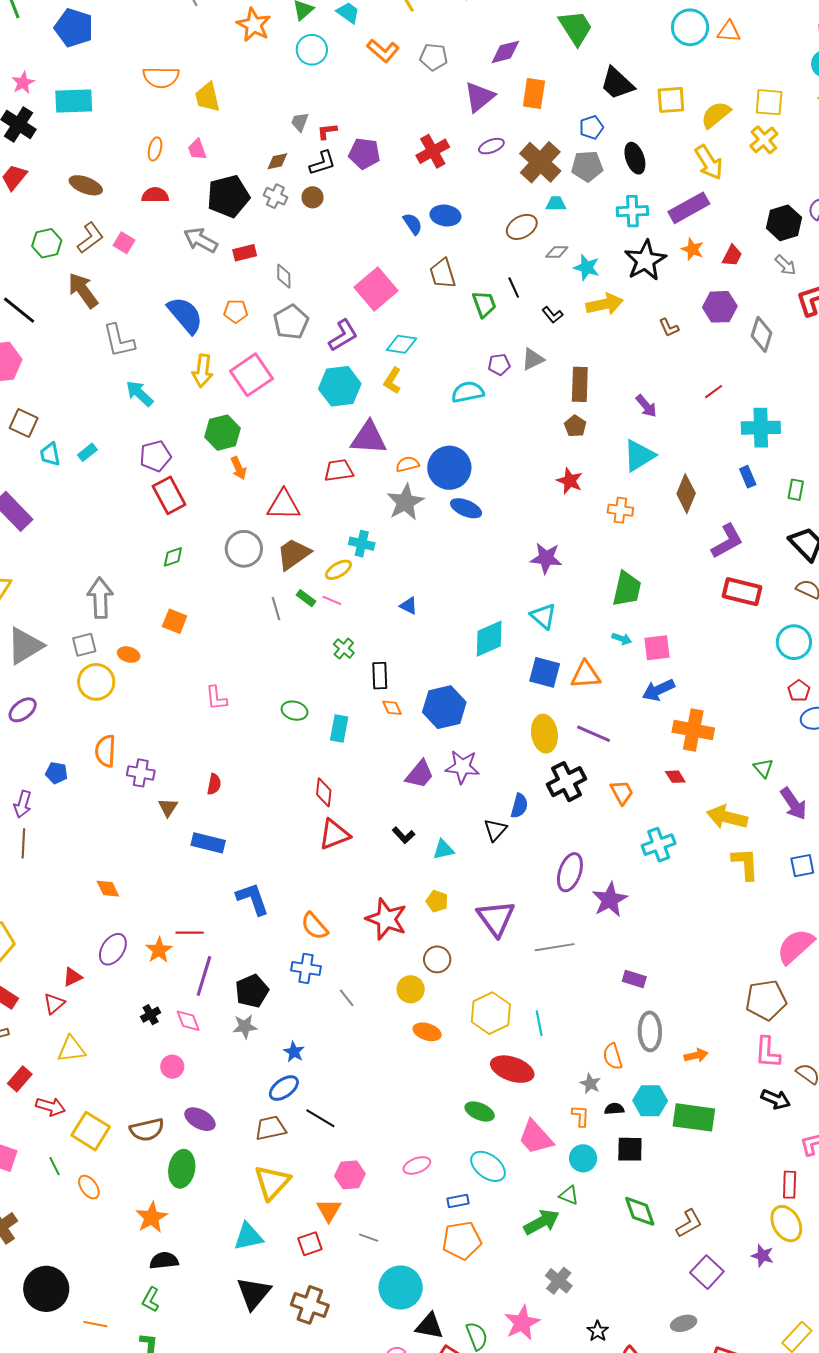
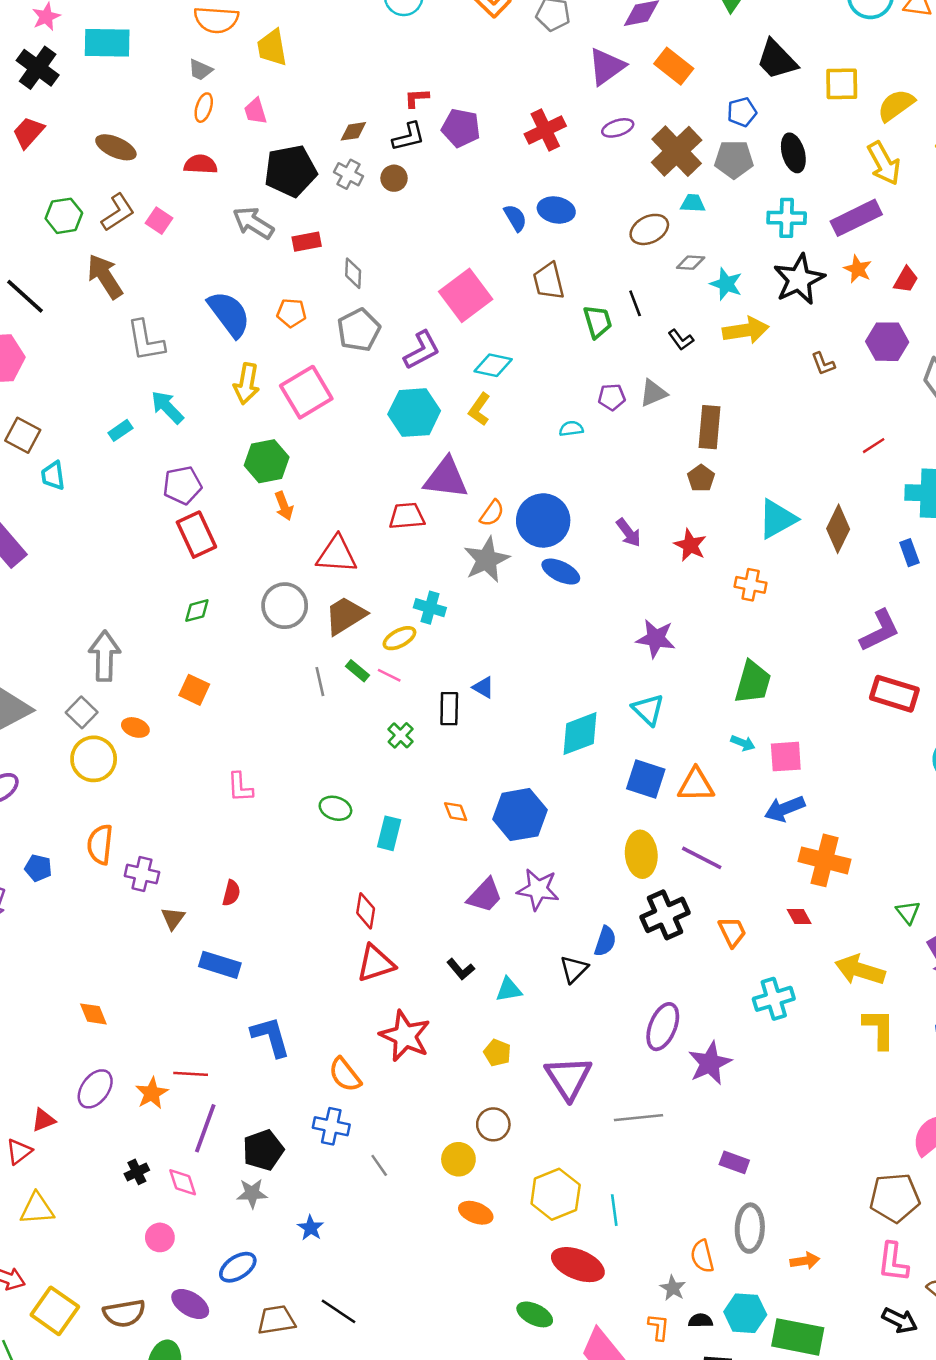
orange rectangle: (534, 93) -> (674, 66), turned -64
gray trapezoid: (300, 122) -> (200, 70), moved, turned -90
cyan semicircle: (468, 392) -> (571, 429), size x0.6
purple arrow: (646, 406) -> (629, 533), moved
cyan rectangle: (87, 452) -> (120, 430), moved
orange semicircle: (408, 464) -> (492, 513), turned 135
brown diamond: (686, 494) -> (838, 529), moved
gray square: (84, 645) -> (82, 712), turned -35
black rectangle: (380, 676) -> (449, 709), moved
red star: (386, 919) -> (405, 1036), moved
blue ellipse: (284, 1088) -> (238, 1267), moved

